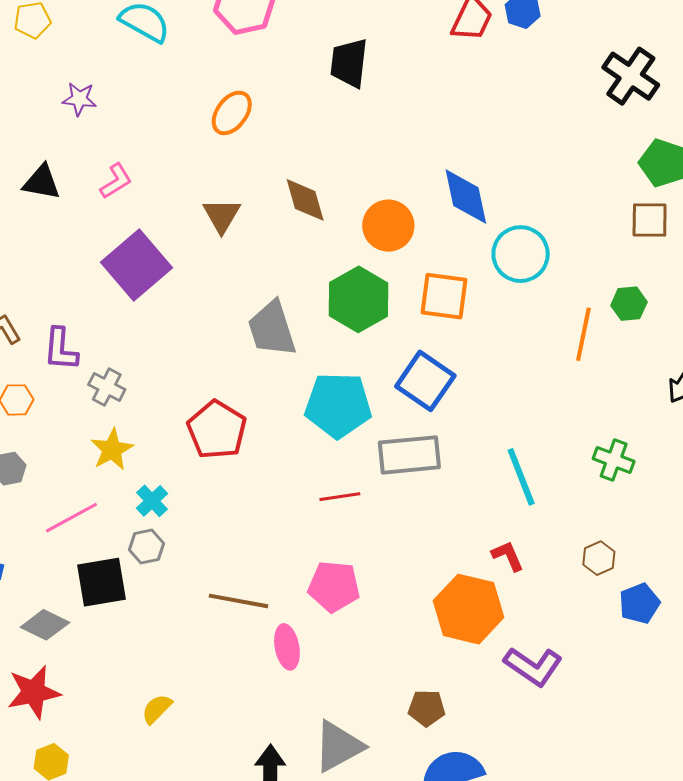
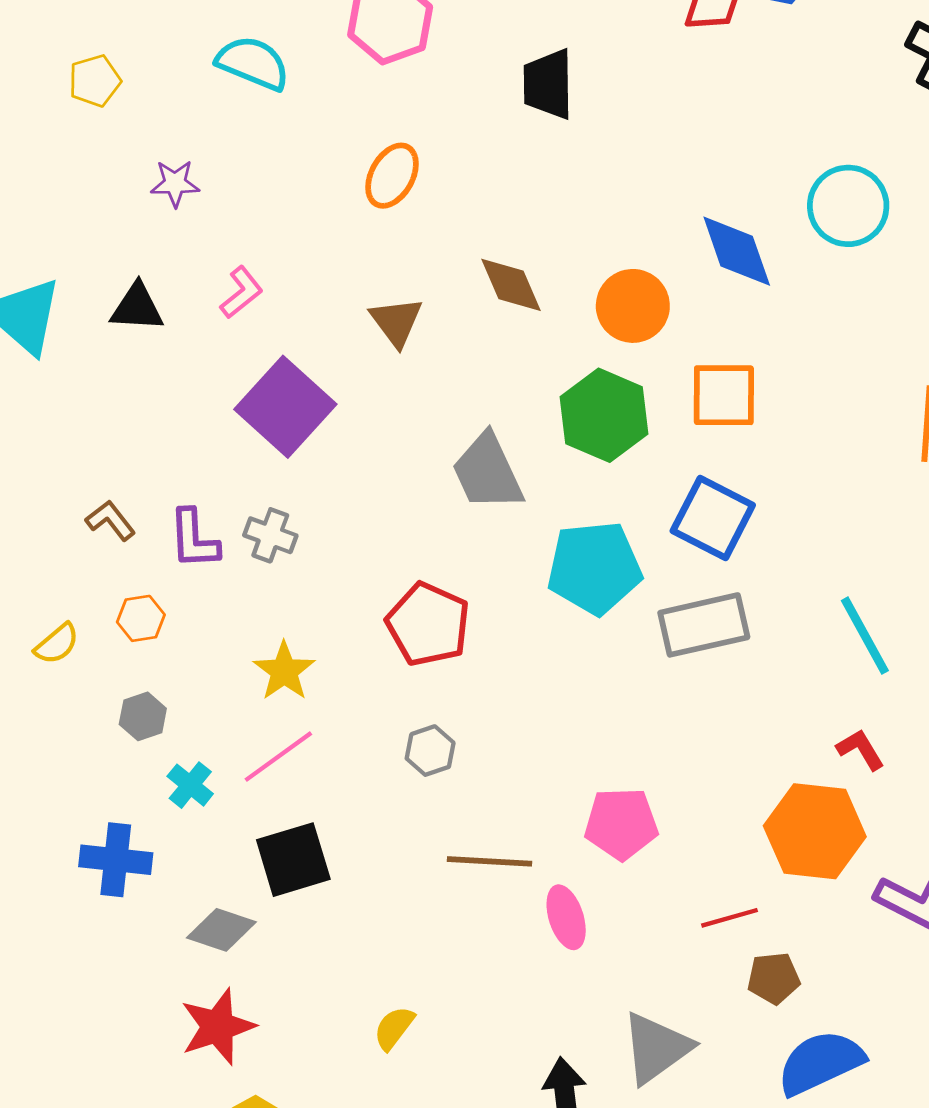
cyan circle: (521, 254) -> (848, 206), moved
gray cross: (107, 387) -> (270, 535), moved
red line: (340, 497) -> (730, 918), moved
cyan cross: (152, 501) -> (190, 785), moved
pink line: (71, 518) -> (278, 757), moved
gray hexagon: (146, 547) -> (430, 751), moved

